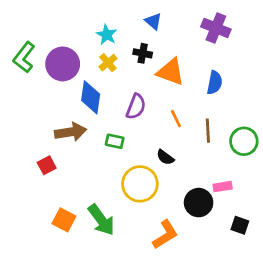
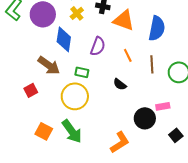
blue semicircle: (215, 83) -> (157, 28), size x1.4
brown arrow: (71, 132) -> (49, 65), turned 45
yellow circle: (140, 184) -> (75, 96), moved
black square: (240, 225) -> (176, 135), turned 32

